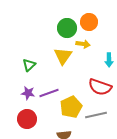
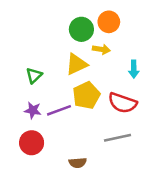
yellow triangle: (63, 56) -> (76, 64), turned 30
yellow pentagon: (71, 107) -> (86, 95), moved

